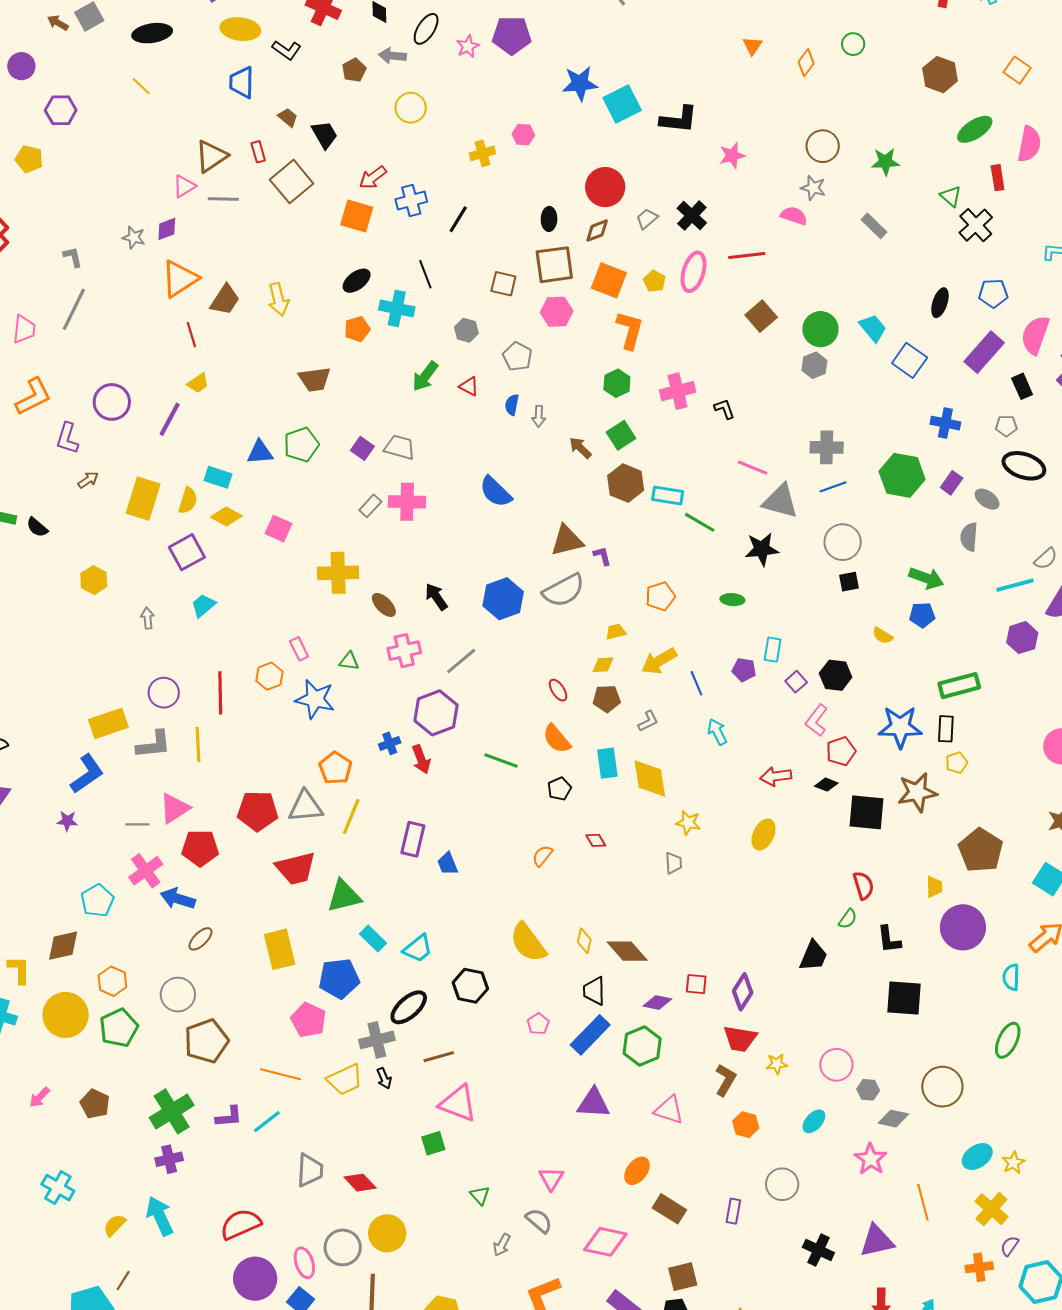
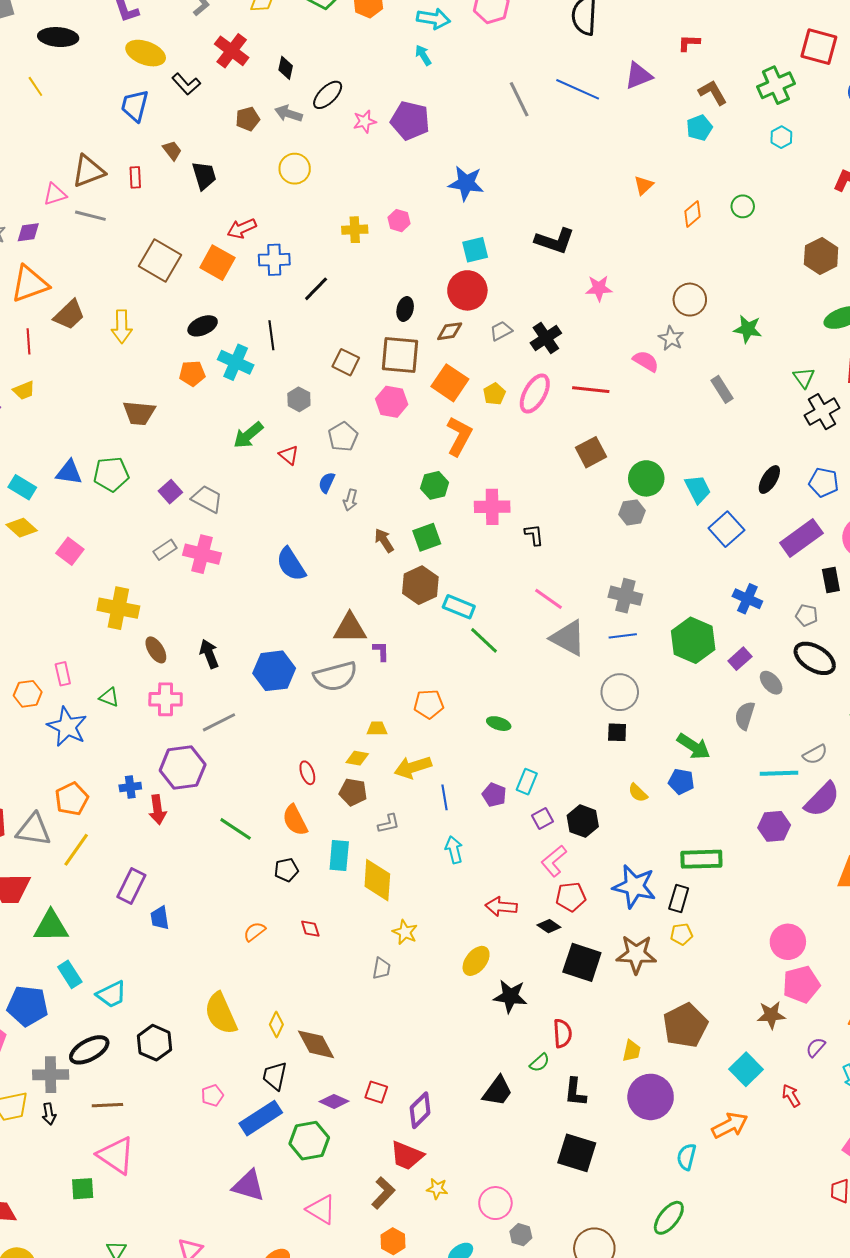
cyan square: (622, 104) -> (475, 250), moved, size x0.7
brown square: (292, 182) -> (160, 260), moved, turned -33
black star: (762, 549) -> (510, 996), moved

